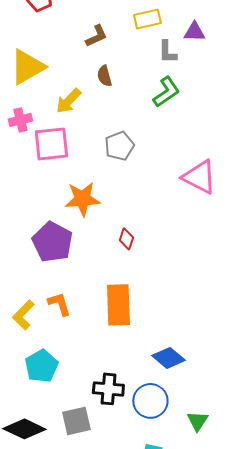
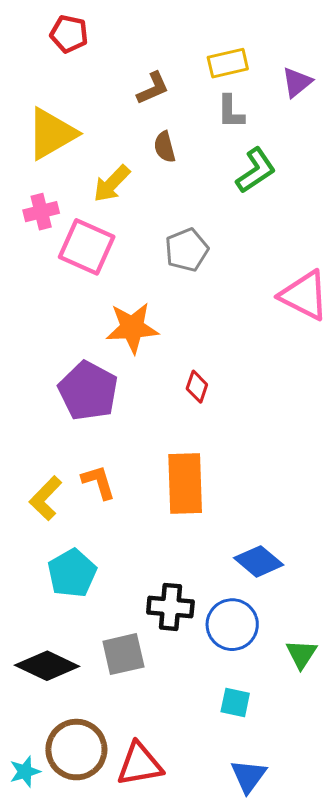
purple triangle: (194, 32) -> (297, 82), turned -40
gray L-shape: (167, 52) -> (231, 112), moved
pink square: (51, 144) -> (87, 247), turned 30

